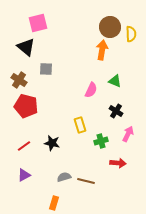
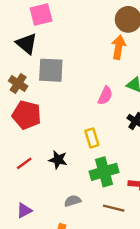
gray square: (46, 69) -> (51, 70), size x1.6
green cross: (101, 141) -> (104, 172), moved, size x1.6
purple triangle: (24, 175) -> (24, 211), moved
brown line: (86, 181) -> (114, 208), moved

